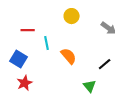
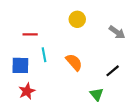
cyan line: (47, 43) -> (44, 55), moved
blue square: (19, 59) -> (20, 65), turned -30

